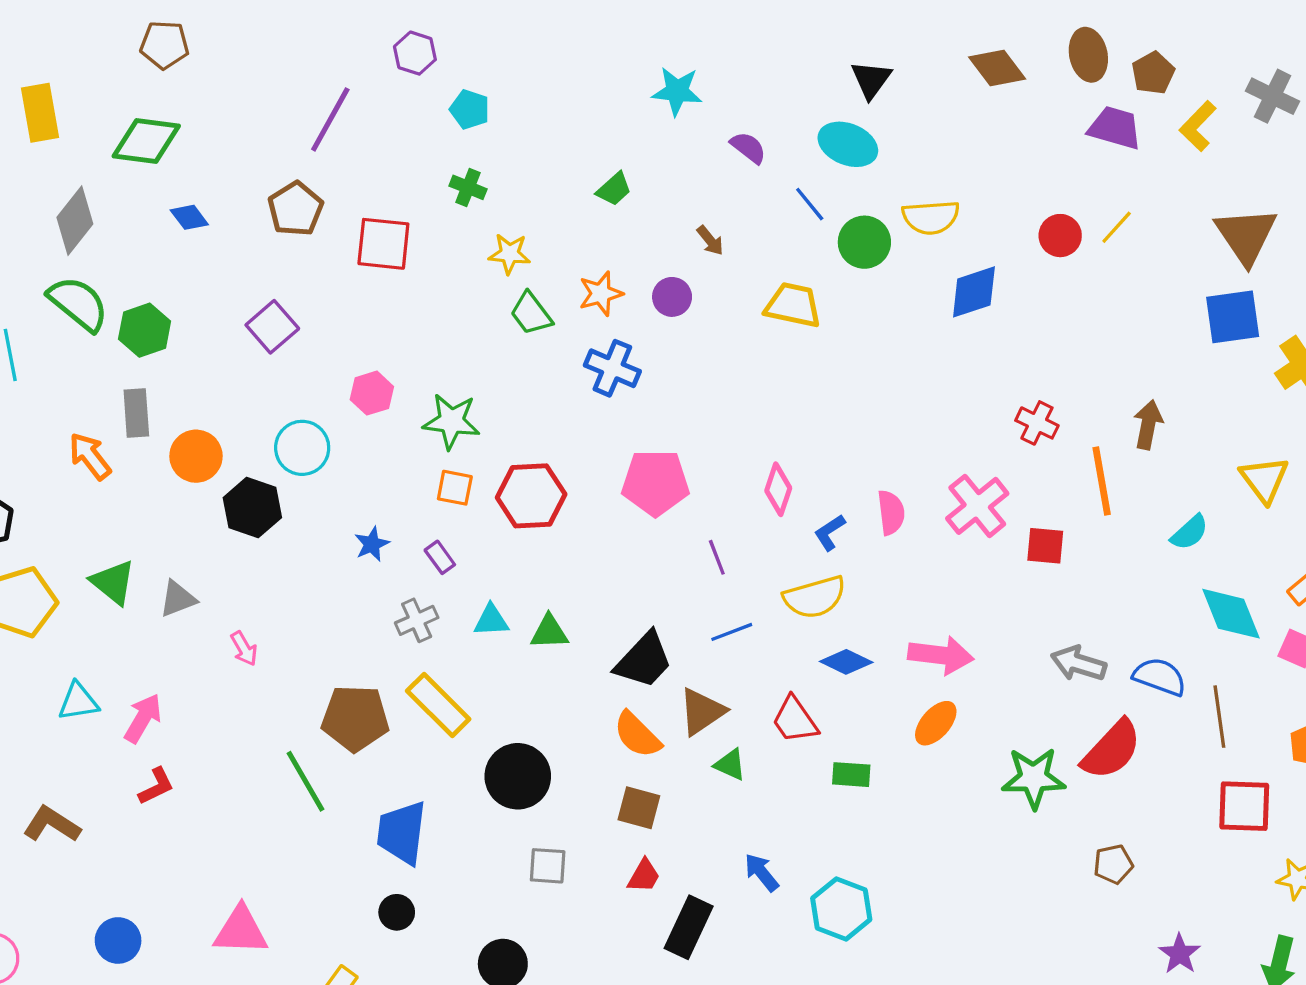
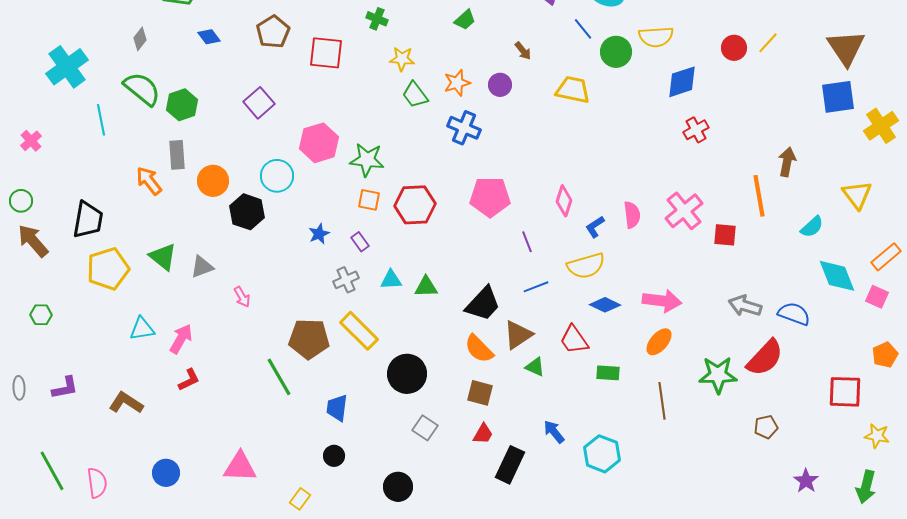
gray diamond: (75, 221) -> (140, 39), size x0.6
pink hexagon: (372, 393) -> (319, 143), size x1.5
red cross: (1037, 423) -> (696, 130), moved, turned 35
brown line: (1219, 717) -> (662, 401), moved
blue trapezoid: (402, 833) -> (337, 408), size x0.7
gray square: (548, 866) -> (425, 428), turned 30

